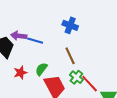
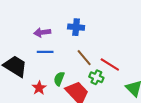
purple arrow: (19, 36) -> (42, 32), moved
red line: (90, 84) -> (110, 65), moved

